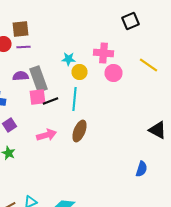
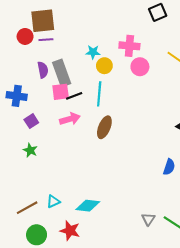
brown square: (20, 29) -> (43, 21), size x1.4
purple semicircle: (20, 76) -> (43, 70), turned 84
pink arrow: (46, 135) -> (70, 119), moved

